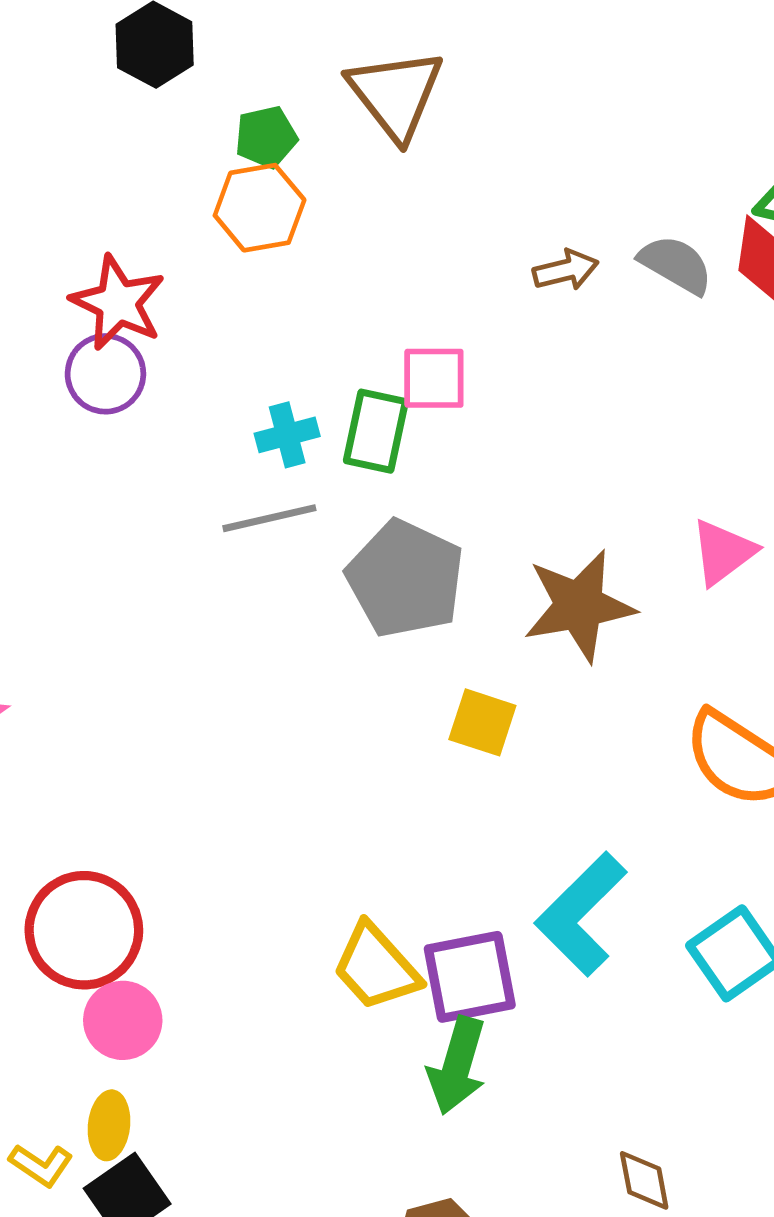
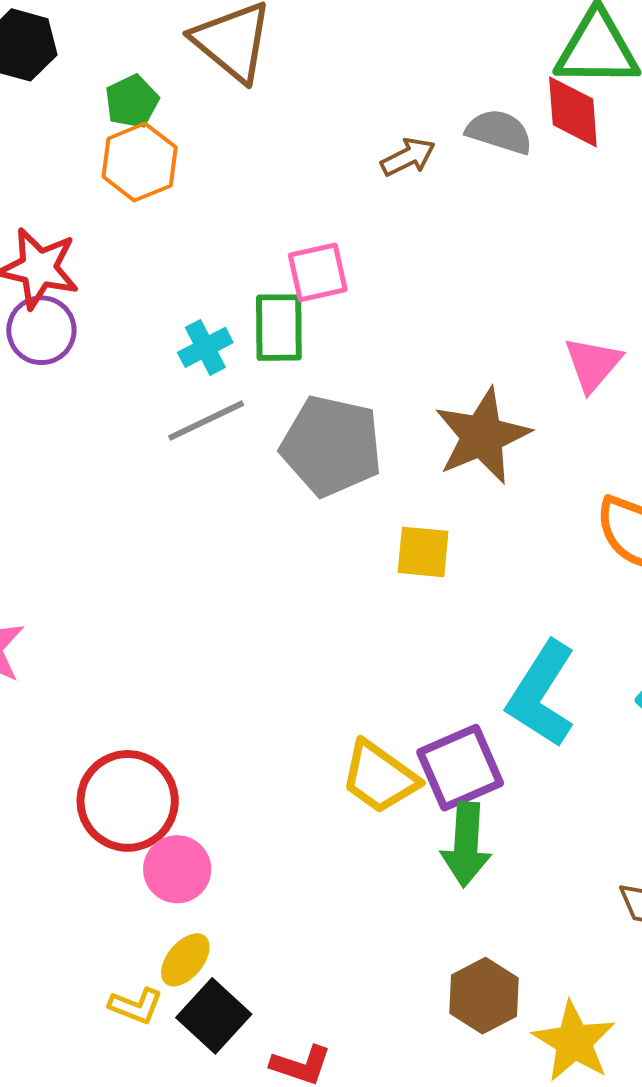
yellow ellipse: (109, 1125) -> (185, 960), turned 46

